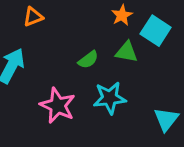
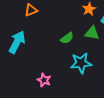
pink star: (58, 106) -> (44, 80), moved, size x0.6

